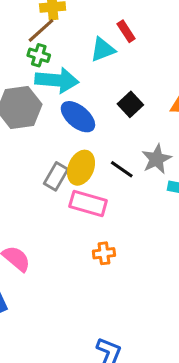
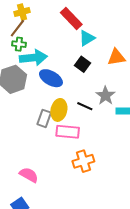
red rectangle: (126, 31) -> (71, 19), size x1.6
cyan triangle: (103, 50) -> (87, 38), moved
orange cross: (104, 253) -> (83, 161), size x1.5

